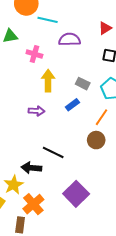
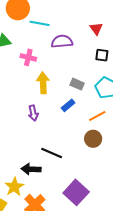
red triangle: (105, 28) -> (96, 29), turned -32
purple arrow: (37, 111) -> (33, 113), turned 77
orange line: (102, 117) -> (97, 116), turned 30

